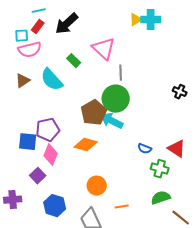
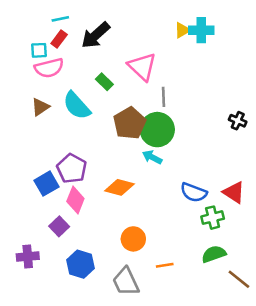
brown pentagon: (94, 113) -> (130, 123), moved
cyan arrow: (112, 121) -> (152, 157), size x0.7
purple pentagon: (48, 130) -> (72, 169), turned -30
blue square: (28, 142) -> (47, 184), turned -36
blue semicircle: (145, 149) -> (194, 192), size x1.5
green cross: (160, 169) -> (213, 218), turned -30

